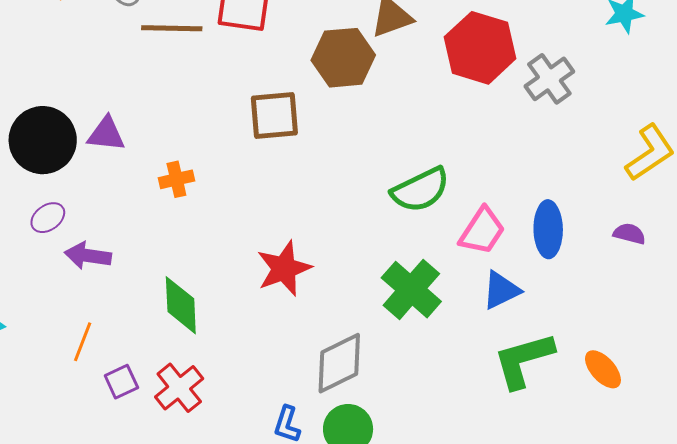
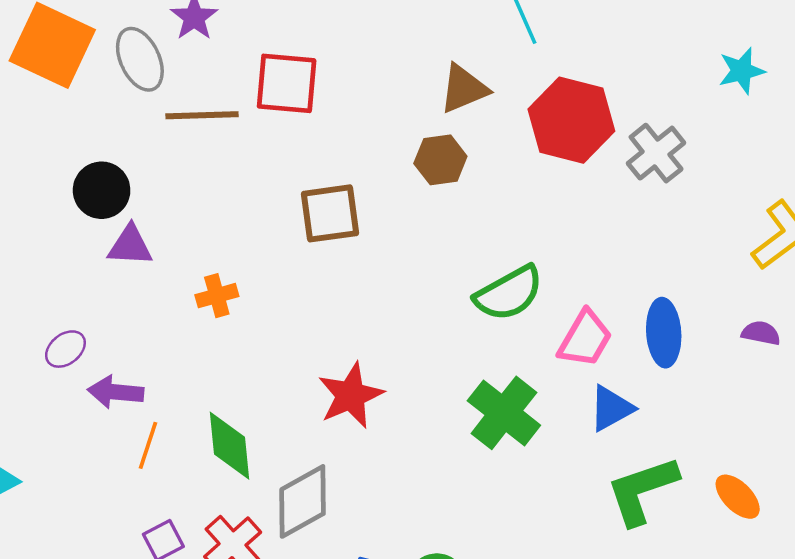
brown hexagon: (343, 58) -> (440, 160), moved, size x0.7
black circle: (43, 140) -> (102, 190), moved, size x0.7
orange line: (83, 342) -> (148, 445), moved
gray diamond: (339, 363) -> (303, 501), moved

